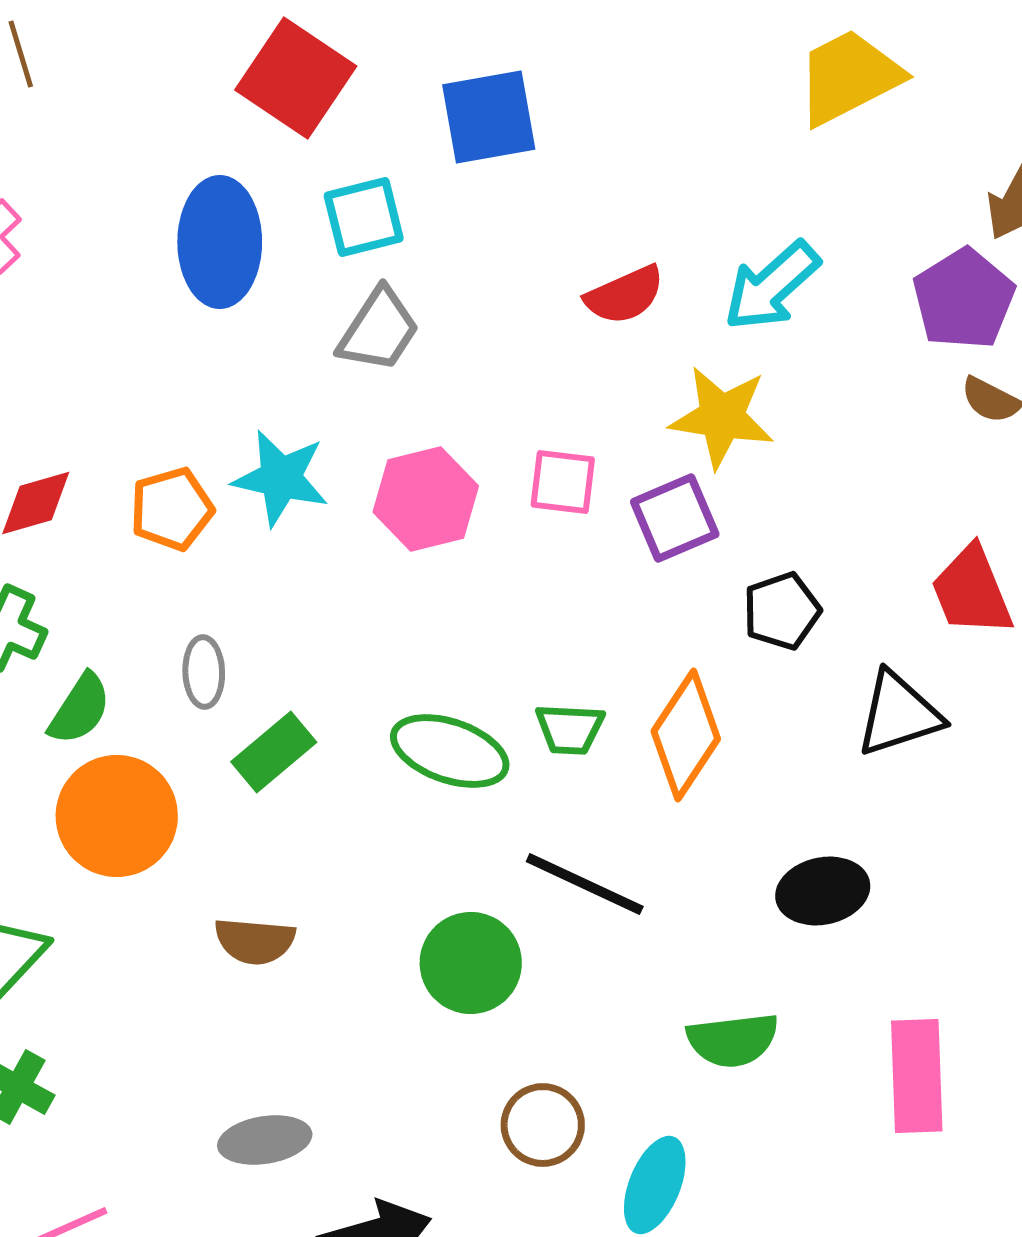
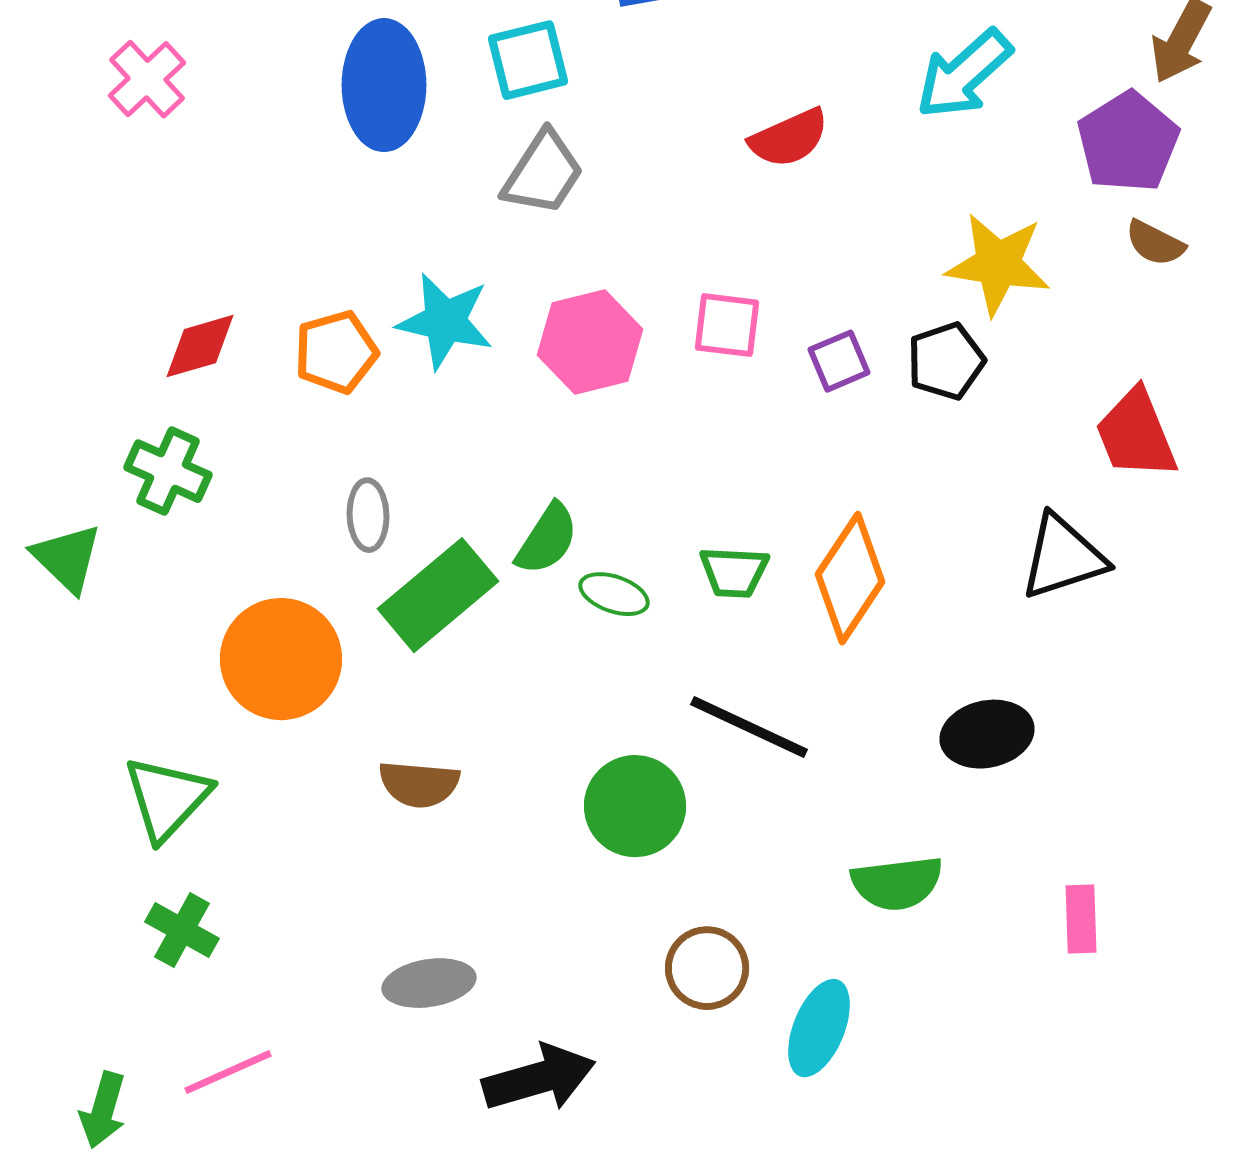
cyan arrow: (772, 286) -> (964, 74), moved
yellow star: (722, 417) -> (998, 264), moved
purple square: (675, 518) -> (839, 361), size x0.7
black pentagon: (782, 611) -> (946, 361), moved
green semicircle: (80, 709) -> (547, 539), moved
green ellipse: (450, 751) -> (614, 594), size x0.6
green rectangle: (274, 752) -> (438, 595), size x1.4
pink rectangle: (917, 1076) -> (1081, 919), size x0.6

